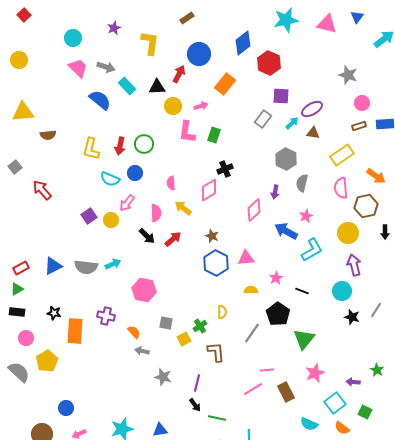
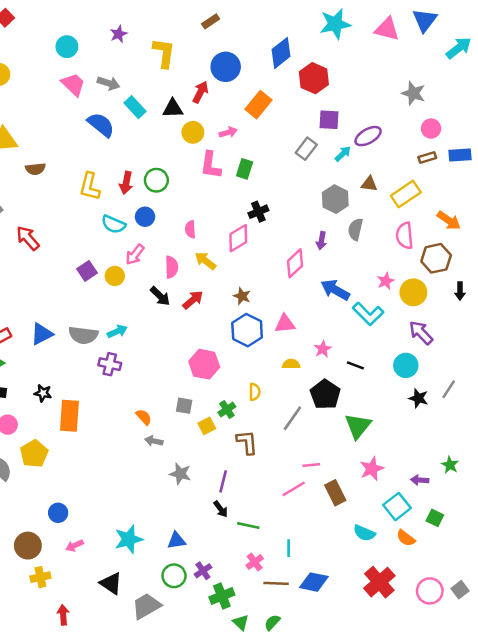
blue triangle: (357, 17) -> (425, 20), size x1.5
brown triangle: (313, 133) -> (369, 184), moved
pink star: (306, 216) -> (386, 281), moved
cyan L-shape: (312, 250) -> (368, 314), turned 75
purple arrow: (354, 265) -> (421, 333), turned -30
pink hexagon: (144, 290) -> (204, 364), moved
purple cross: (106, 316) -> (110, 364), moved

